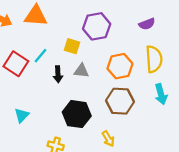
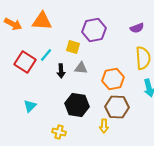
orange hexagon: (120, 66) -> (113, 79), moved
brown hexagon: (120, 101) -> (117, 107), moved
yellow arrow: (108, 139) -> (104, 126), turned 32

